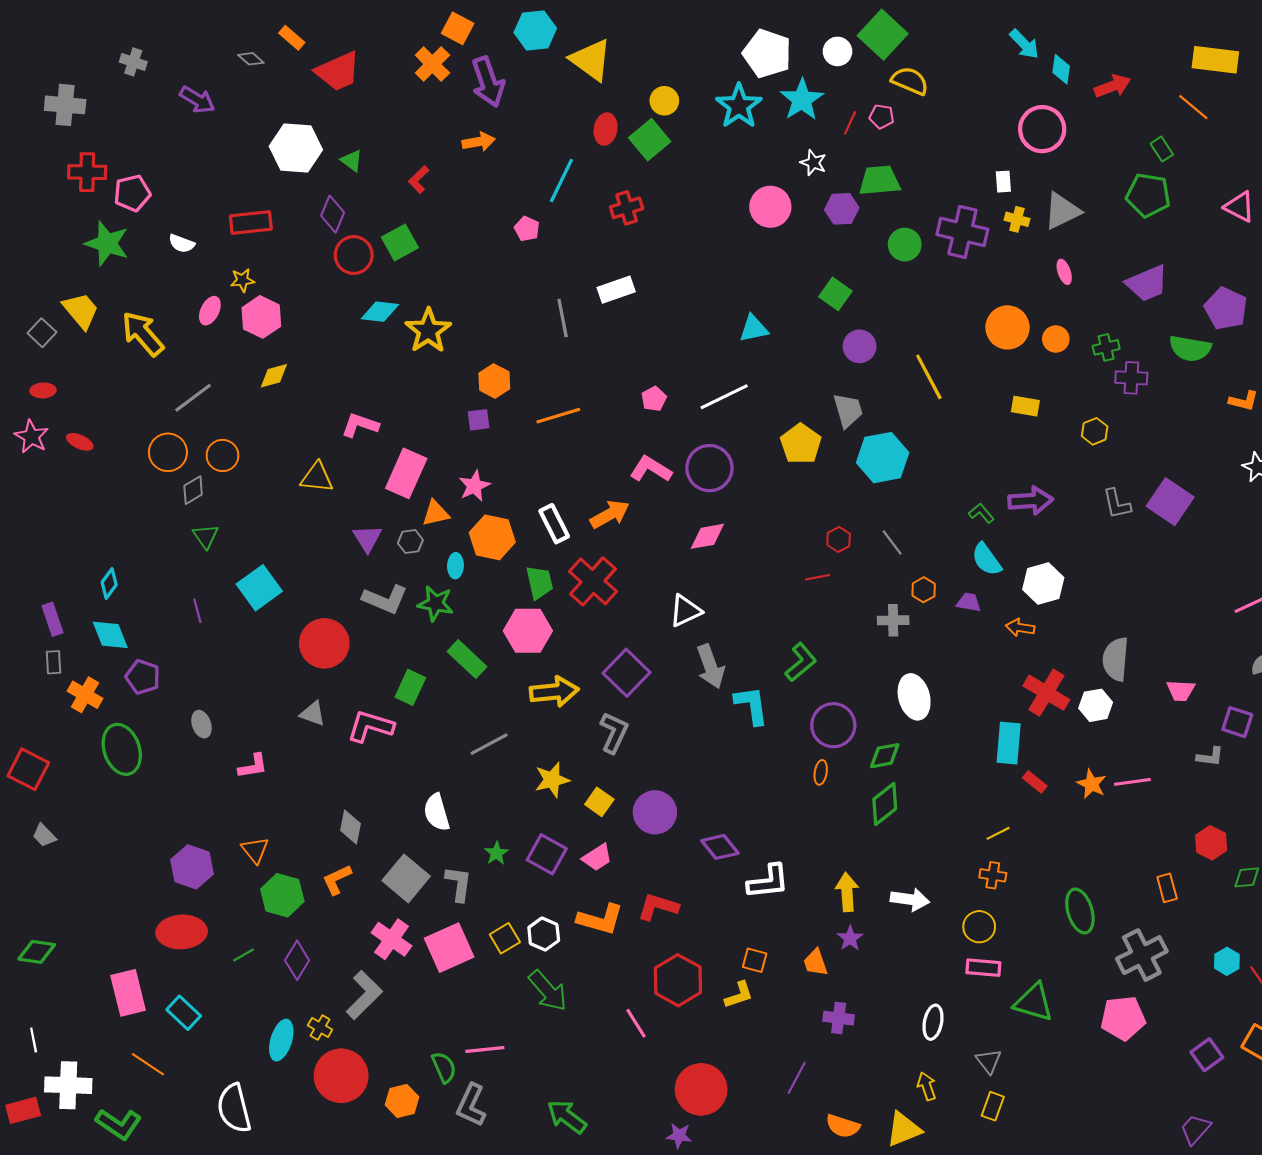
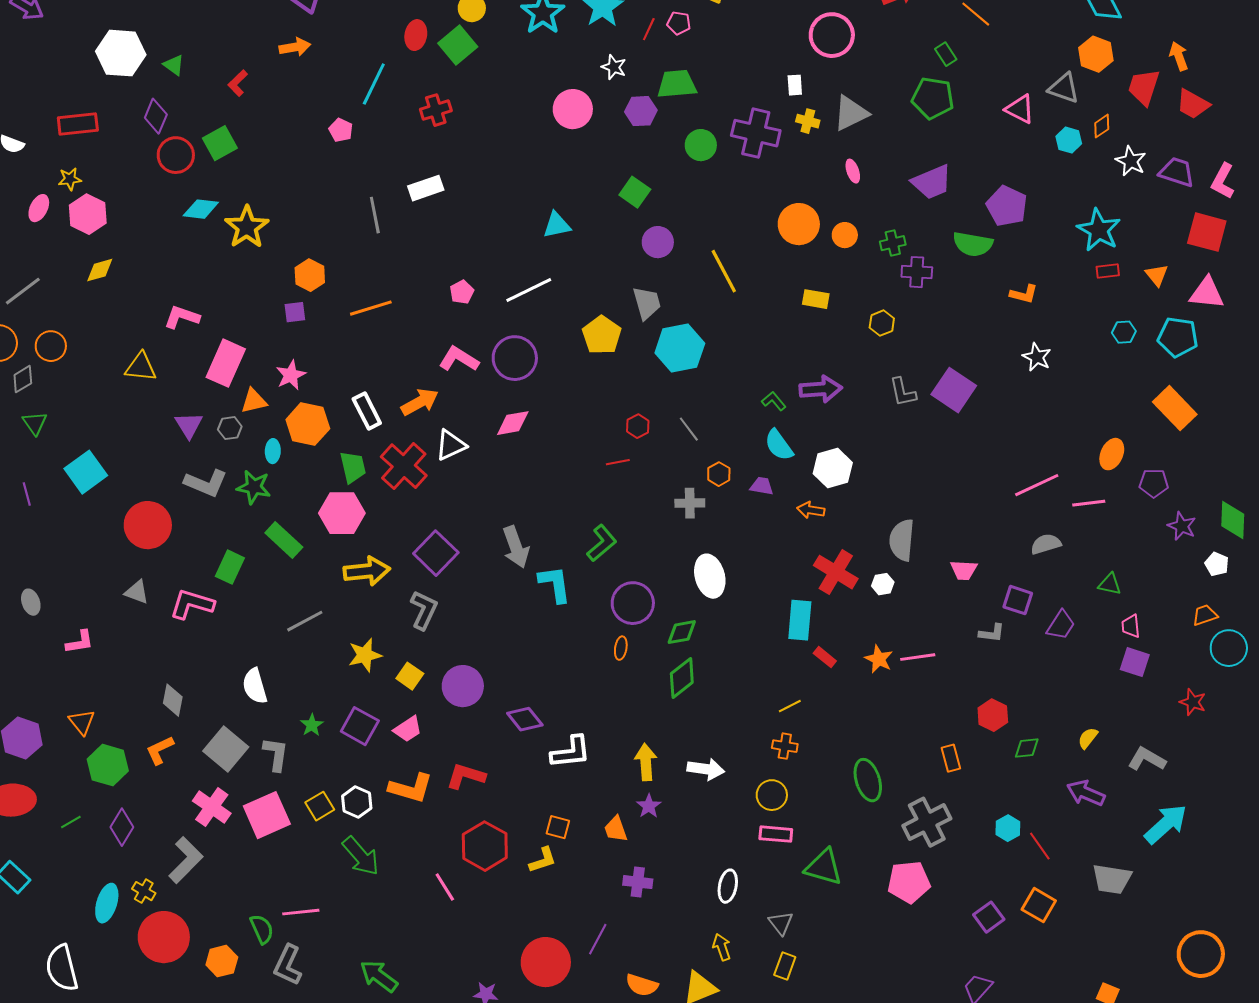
white triangle: (685, 611) -> (451, 445), moved
white hexagon: (1096, 705) -> (883, 584), size x0.7
red circle: (701, 1089) -> (546, 962), moved

